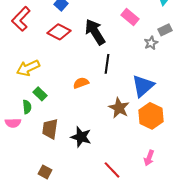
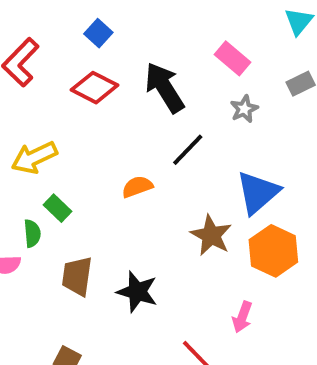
gray star: (151, 43) -> (244, 109), moved
black line: (107, 64) -> (188, 150), turned 36
pink arrow: (149, 158) -> (242, 317), moved

